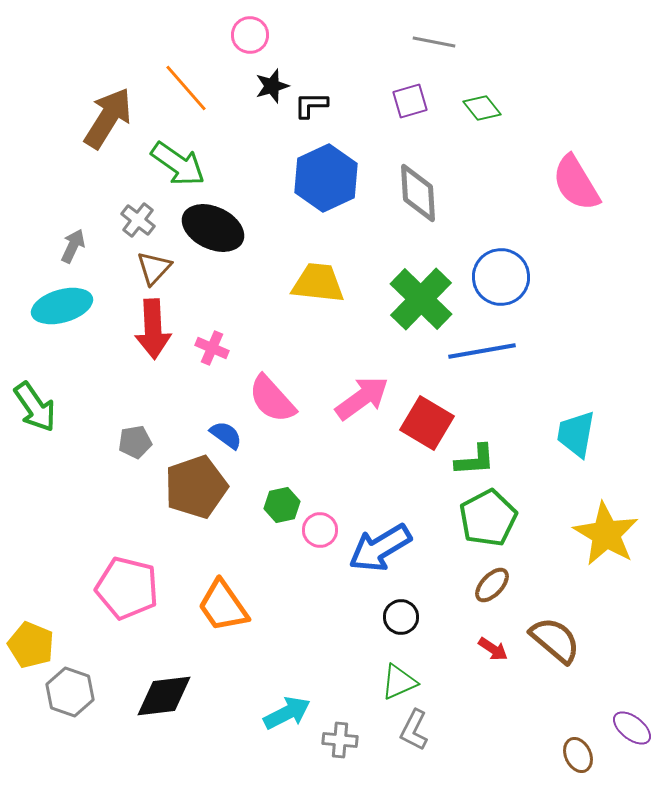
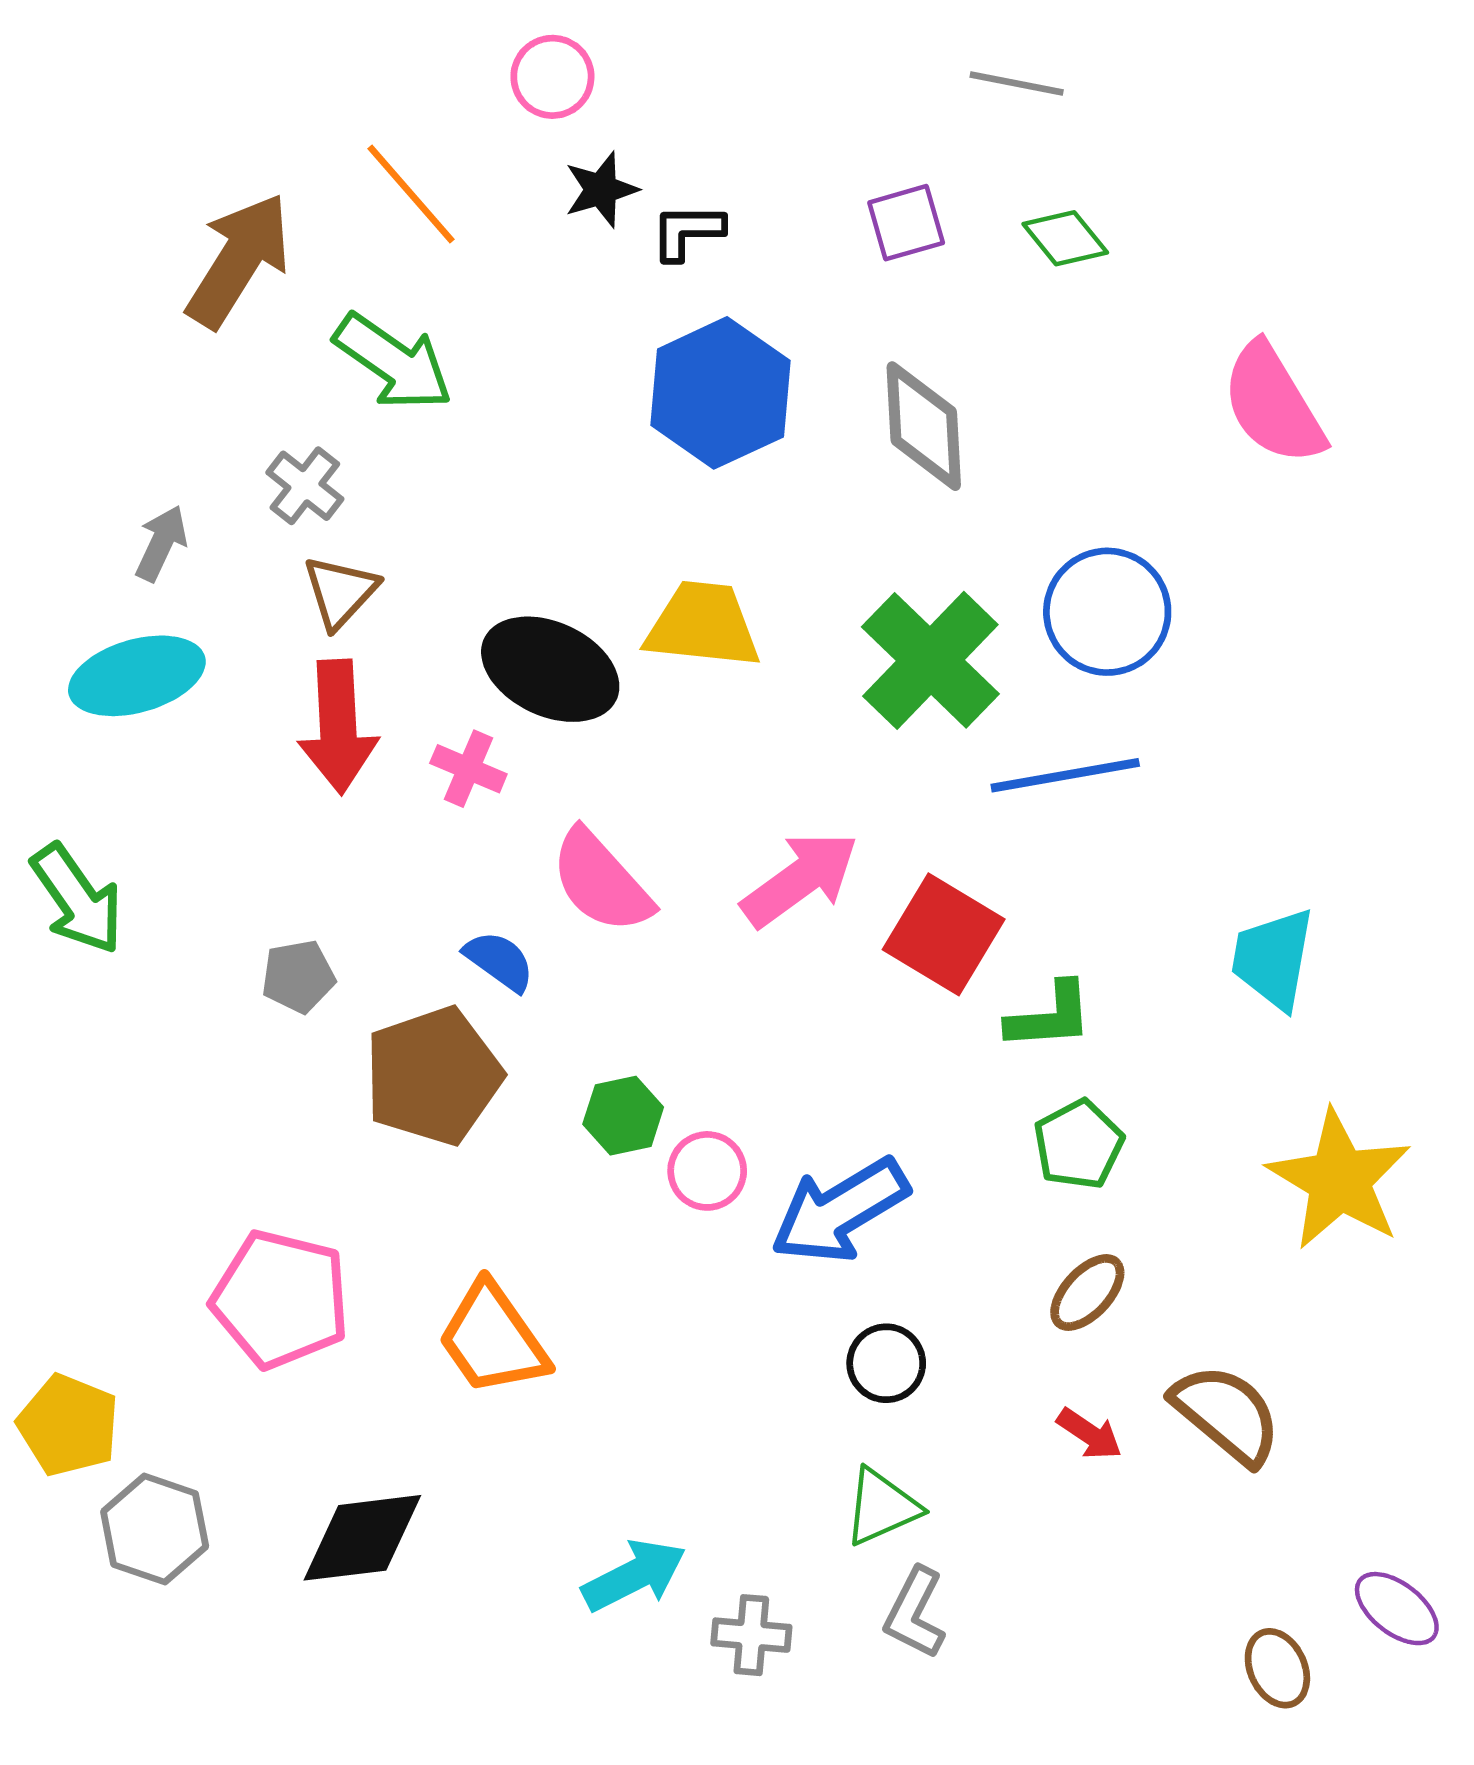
gray line: (434, 42) -> (1017, 83), moved
black ellipse: (213, 228) -> (550, 669), moved
green pentagon: (488, 518) -> (1078, 1144), size x0.7

